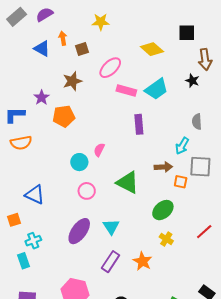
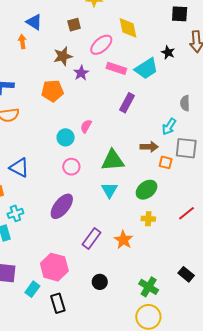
orange arrow: (63, 38) -> (22, 42), moved
yellow diamond: (152, 49) -> (128, 28), moved, turned 35
black star: (192, 81) -> (168, 52), moved
purple star: (42, 97) -> (81, 73), moved
purple rectangle: (139, 124) -> (127, 103), turned 30
green triangle: (128, 182) -> (113, 160), turned -35
cyan triangle: (111, 227) -> (109, 190), moved
yellow cross: (166, 239) -> (148, 219), turned -32

